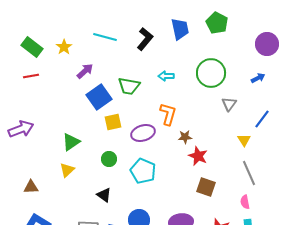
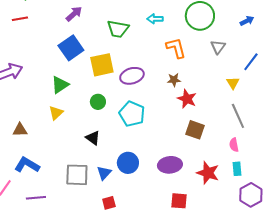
blue square: (99, 97) -> (71, 48), moved
orange L-shape: (168, 114) -> (176, 48), moved, turned -30
yellow square: (113, 122) -> (102, 65), size x1.4

